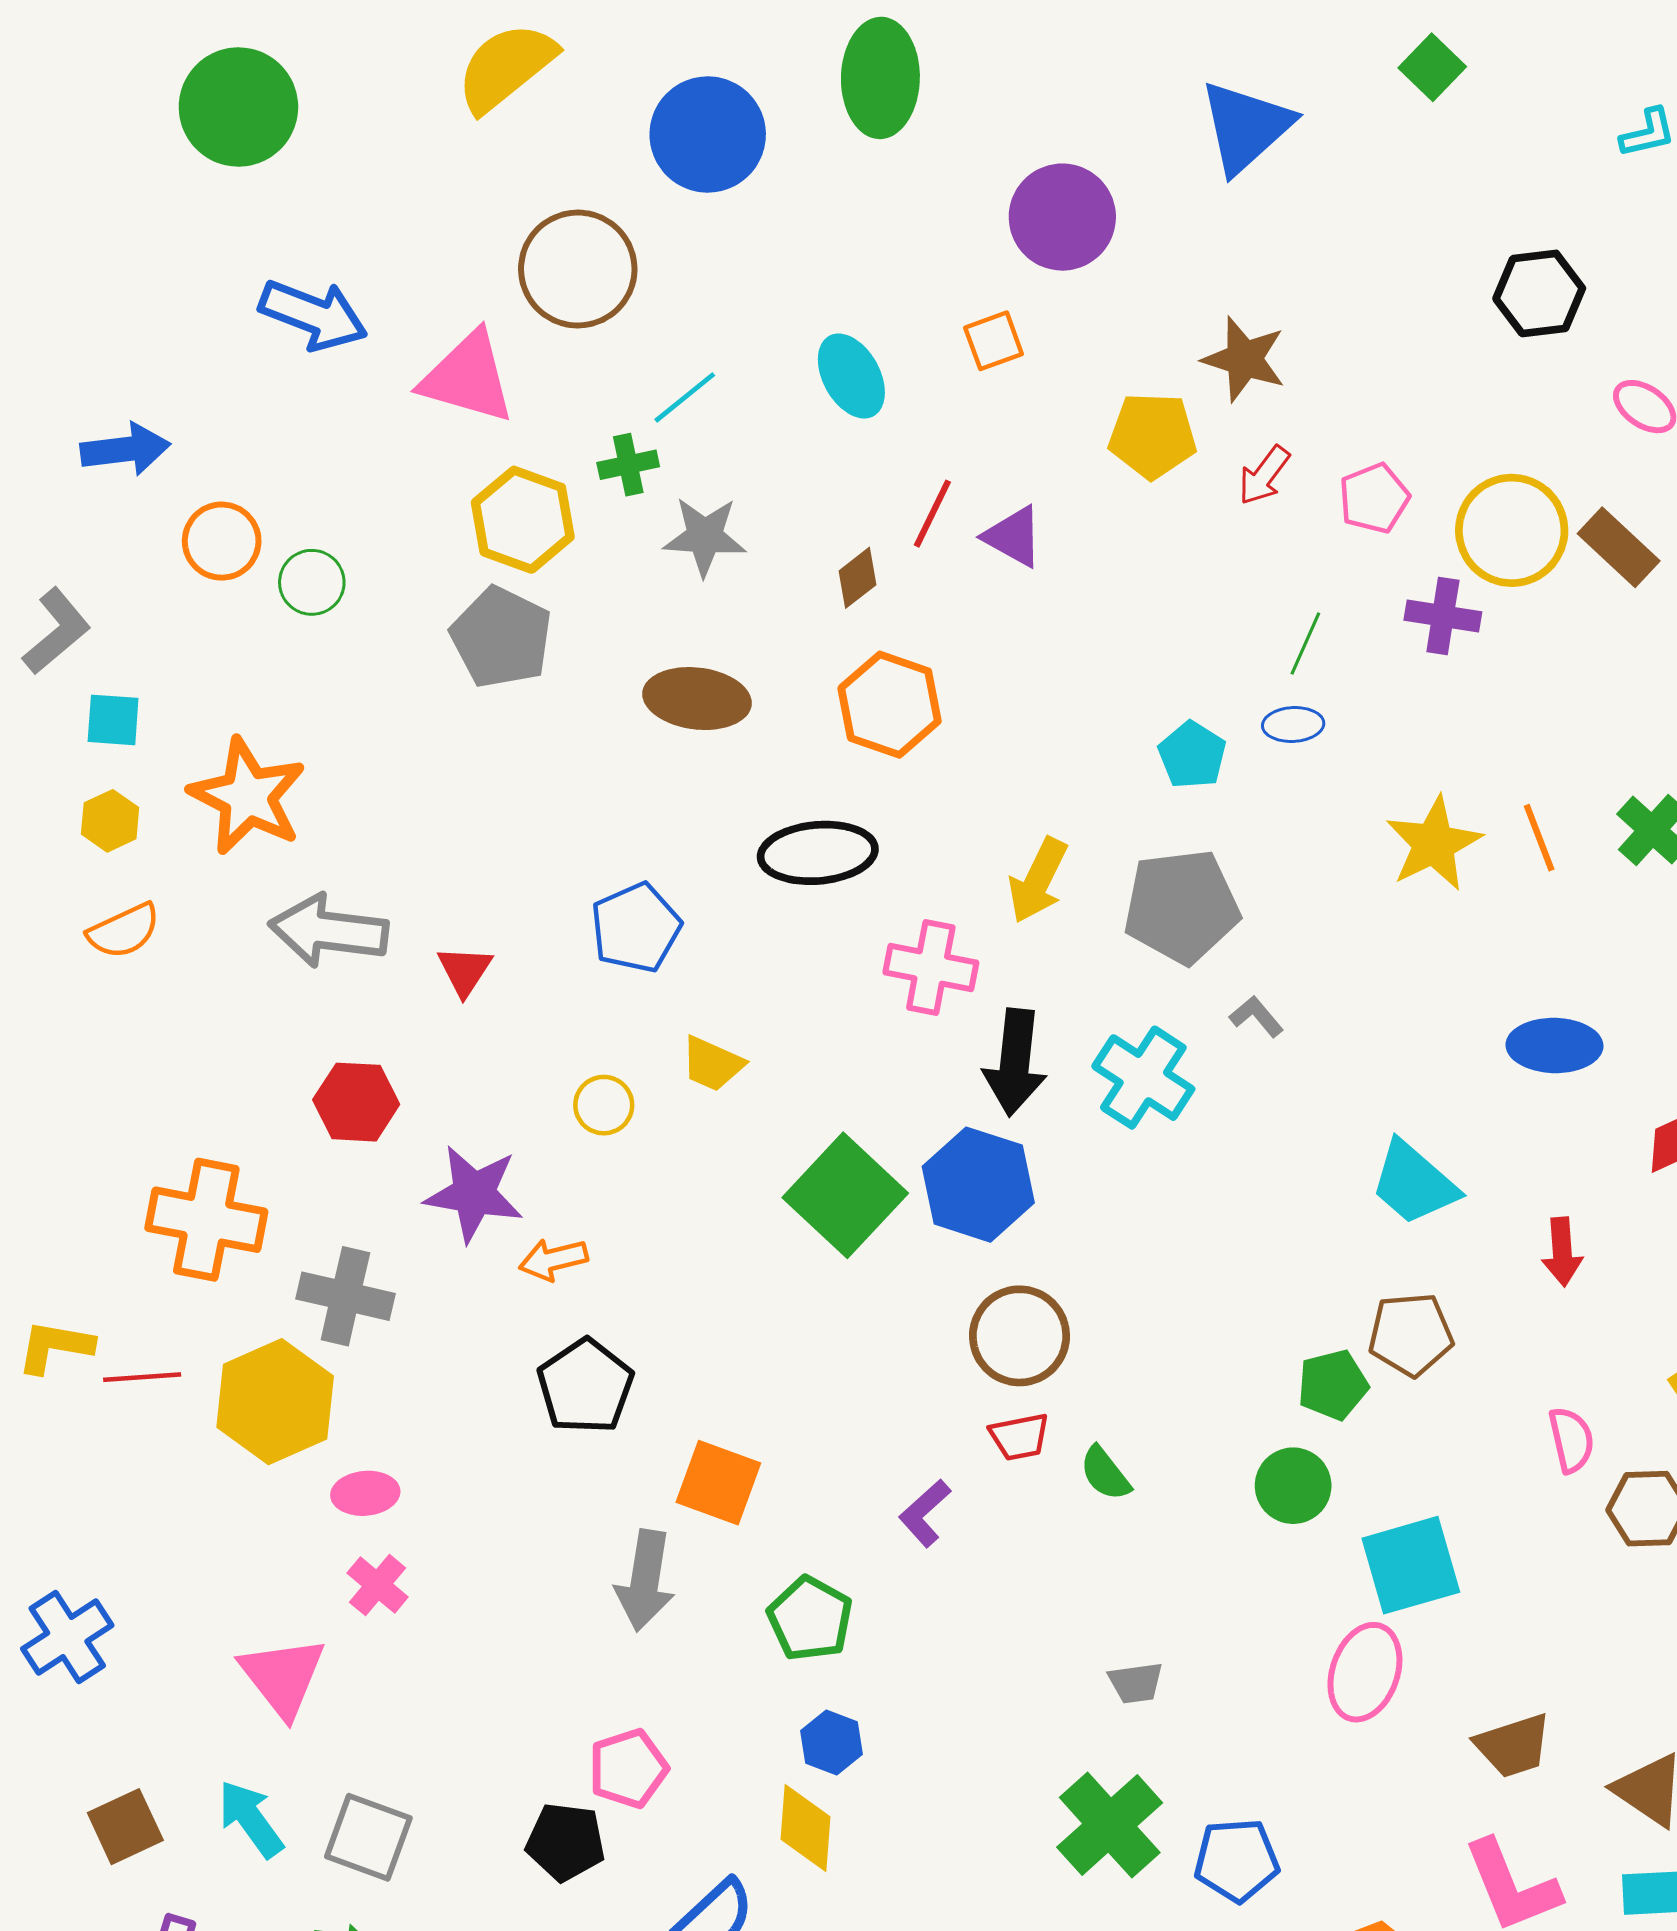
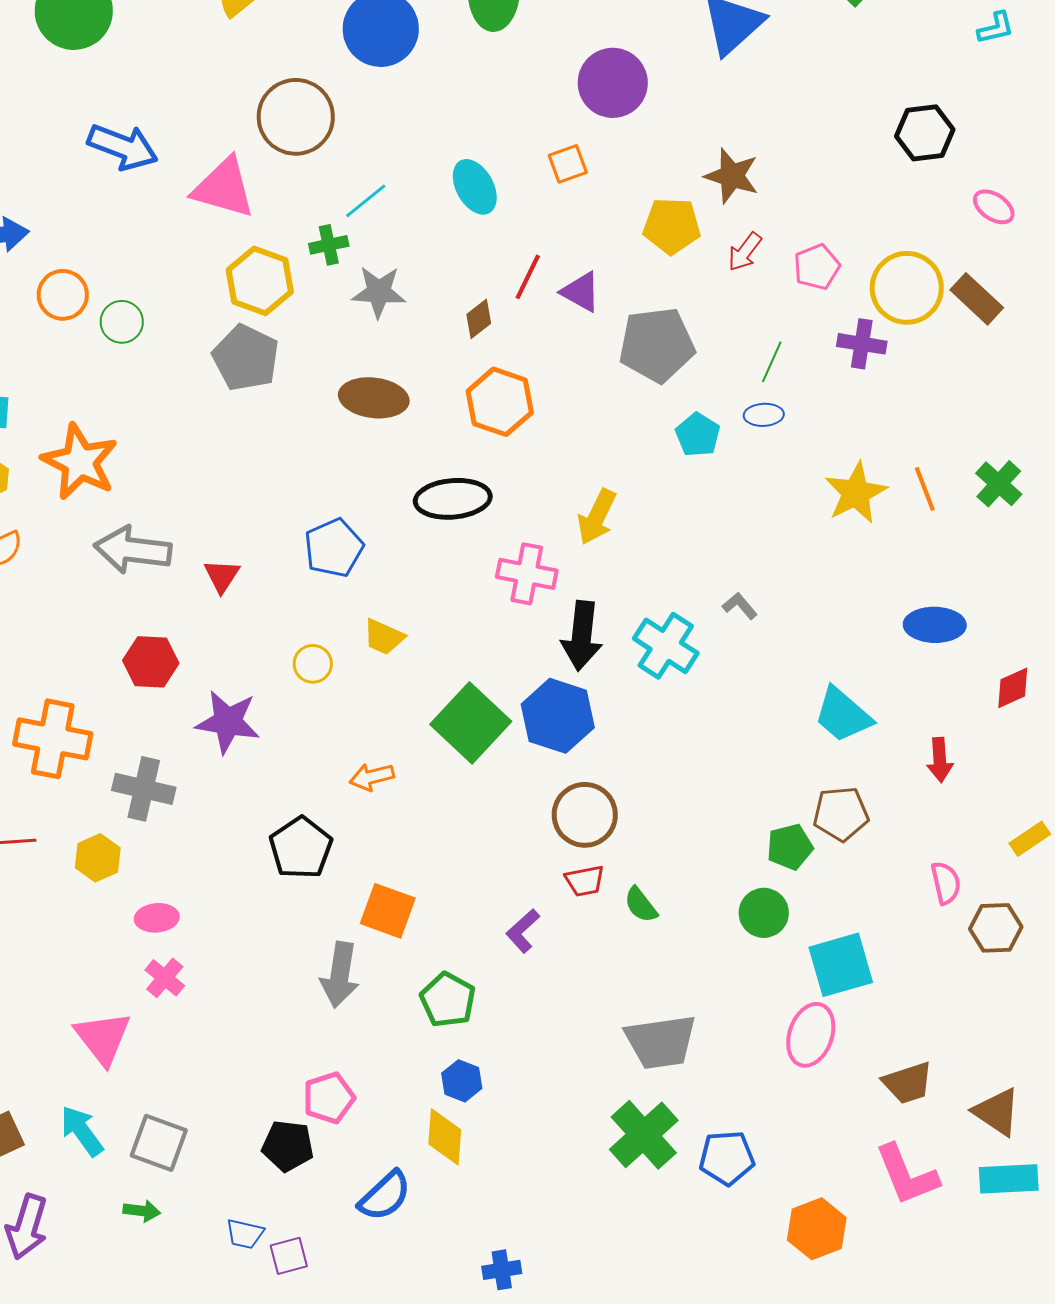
gray pentagon: (1182, 906) -> (657, 345), moved
orange arrow: (553, 1259) -> (372, 777), moved
yellow hexagon: (275, 1402) -> (98, 858), size x0.6
gray trapezoid: (1136, 1683) -> (661, 1042), size x2.0

